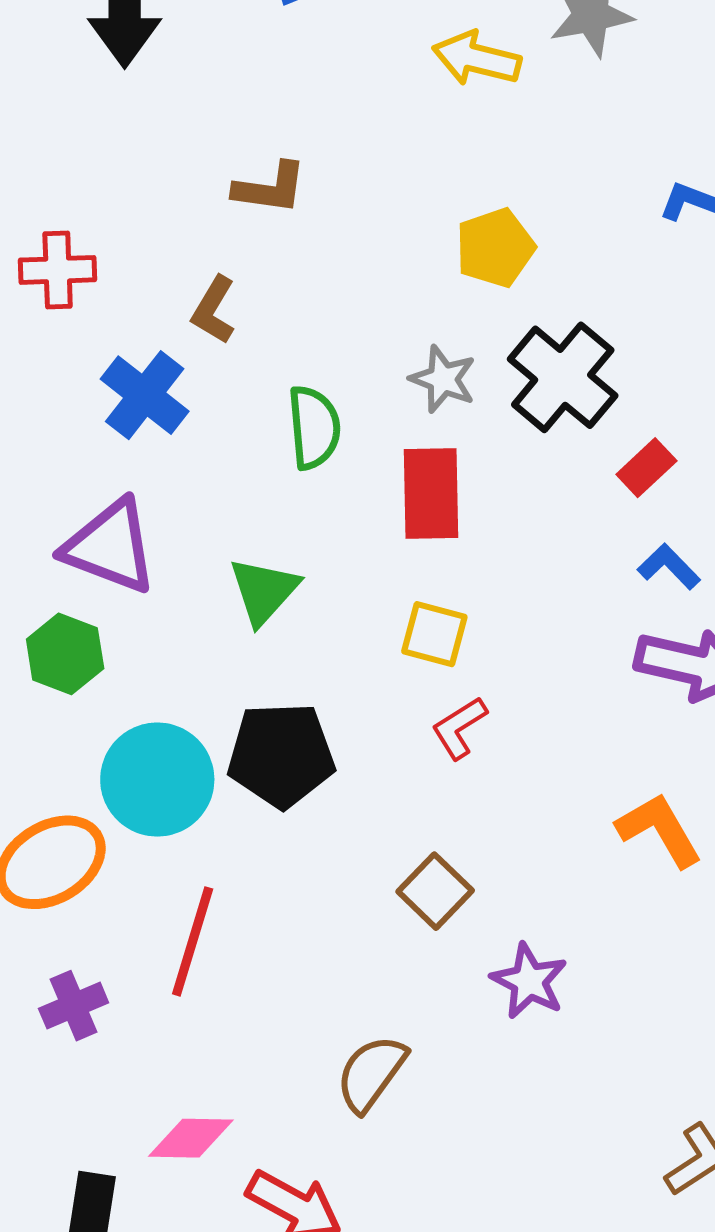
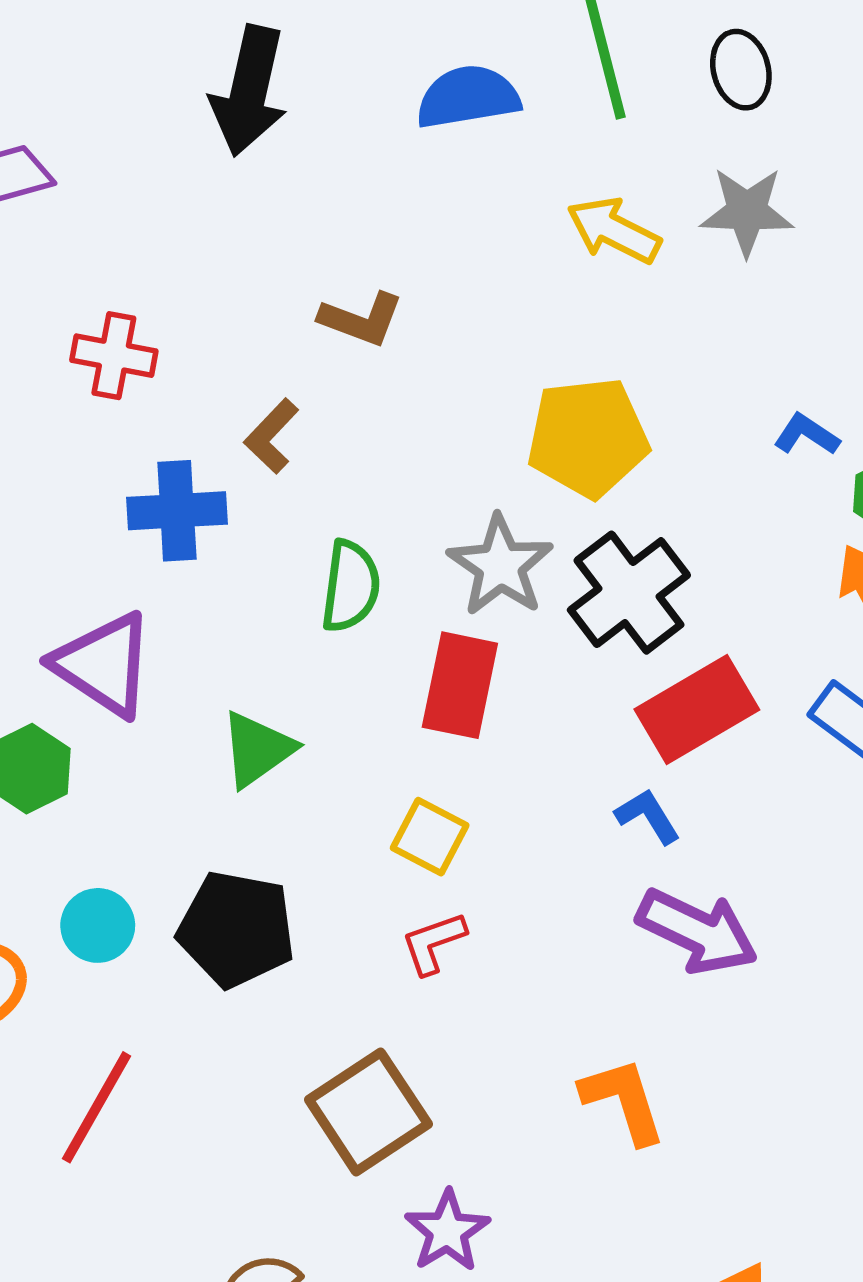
yellow pentagon: (495, 248) -> (588, 437), size x1.4
gray star: (443, 379) -> (500, 566), size x1.4
blue cross: (145, 395) -> (177, 511), turned 36
red rectangle: (646, 468) -> (697, 710), size x1.8
blue L-shape: (669, 567) -> (648, 816), moved
cyan circle: (157, 780) -> (98, 925), size x0.6
brown square: (435, 891) -> (368, 1112), size x1.5

